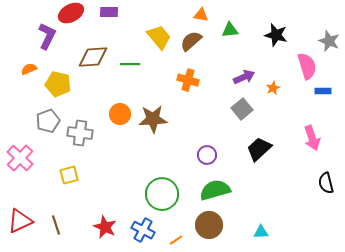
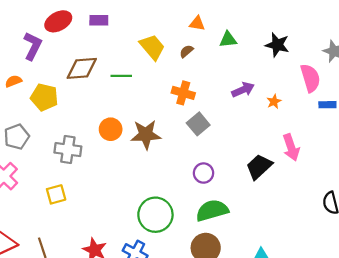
brown semicircle: (191, 41) -> (186, 51), size x0.6
gray square: (242, 109) -> (198, 124), moved
gray pentagon: (48, 121) -> (17, 137), moved
pink arrow: (312, 138) -> (291, 147), moved

